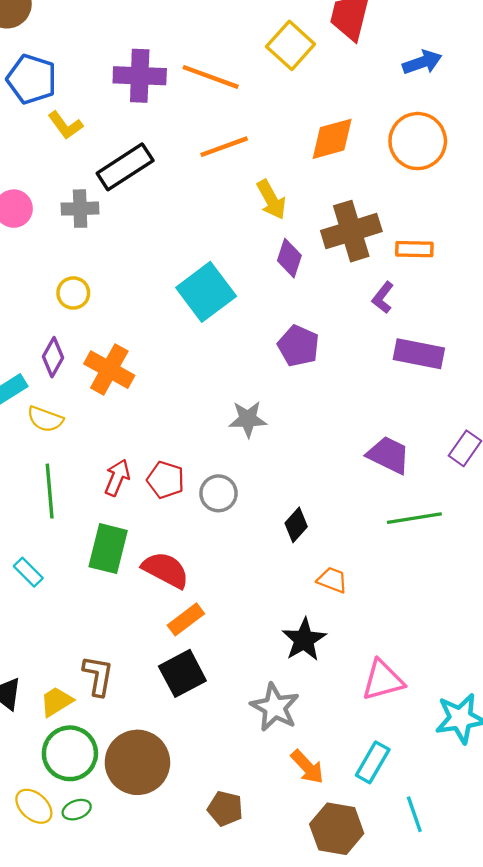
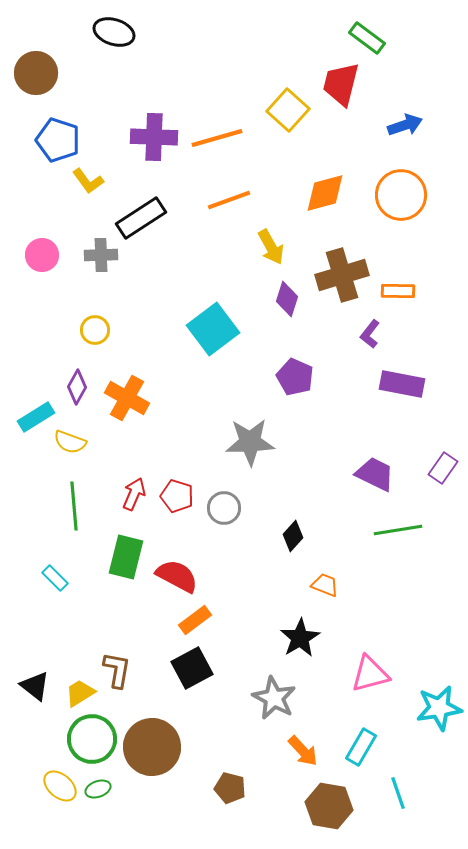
orange line: (211, 77) -> (217, 138), turned -36
gray star: (248, 419) -> (250, 442), size x1.4

